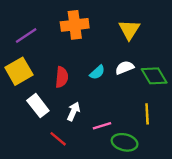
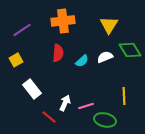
yellow square: (19, 71) -> (16, 60), size x0.6
green diamond: (154, 76) -> (130, 50), moved
red semicircle: (62, 77) -> (58, 53), moved
white arrow: (74, 111) -> (65, 103), moved

